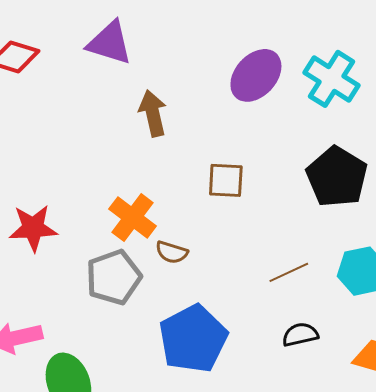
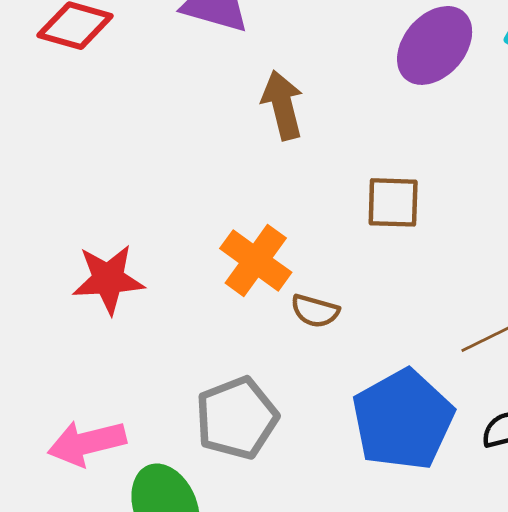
gray pentagon: (114, 277) -> (237, 418), moved
blue pentagon: (193, 339) -> (403, 420), moved

